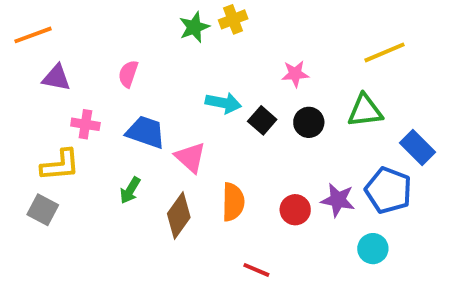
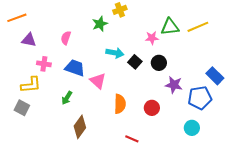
green star: (194, 27) -> (100, 24), moved
green triangle: (365, 111) -> (170, 27), moved
blue pentagon: (388, 190) -> (200, 98), turned -30
purple star: (338, 200) -> (174, 85), moved
brown diamond: (179, 216) -> (80, 127), moved

